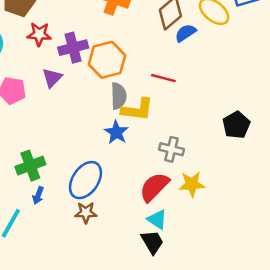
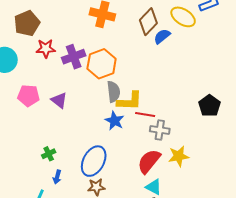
purple triangle: (52, 78) -> (59, 100), moved, turned -30
red line: (163, 78) -> (145, 114), moved
green cross: (30, 166) -> (49, 154), size x0.6

